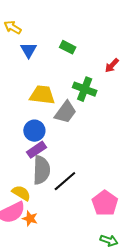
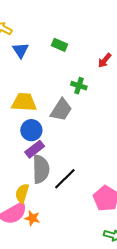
green cross: (85, 89) -> (79, 86), size x0.7
yellow trapezoid: (42, 95) -> (24, 102), moved
yellow semicircle: (21, 193) -> (22, 193), turned -102

